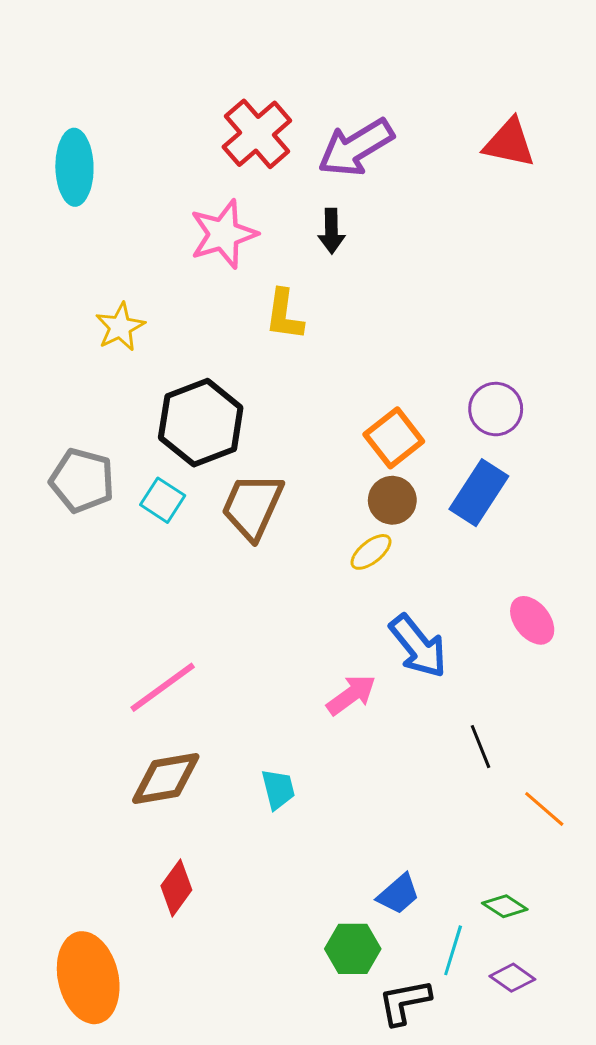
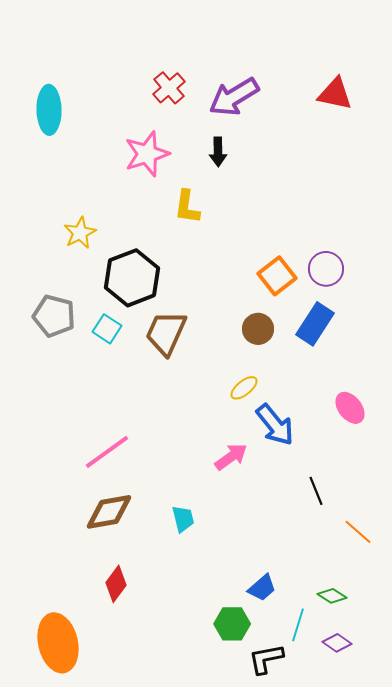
red cross: (257, 134) -> (169, 88), size x0.7
yellow star: (120, 327) -> (80, 233), moved
orange square: (394, 438) -> (277, 276), moved
yellow ellipse: (371, 552) -> (244, 388), moved

